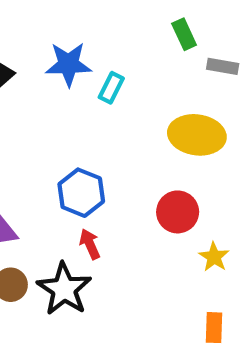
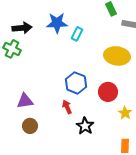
blue hexagon: (81, 193) -> (76, 83), moved
black star: (64, 289) -> (85, 126), moved, size x0.7

